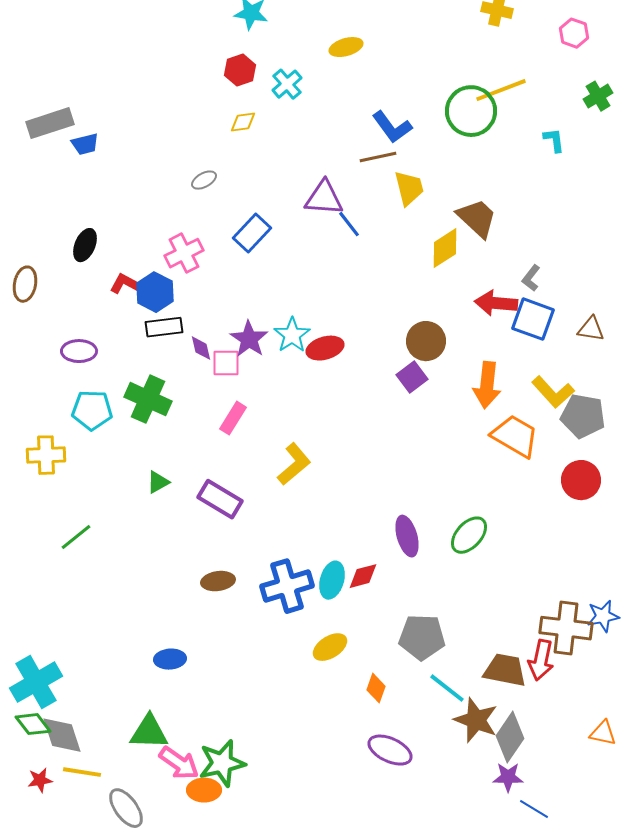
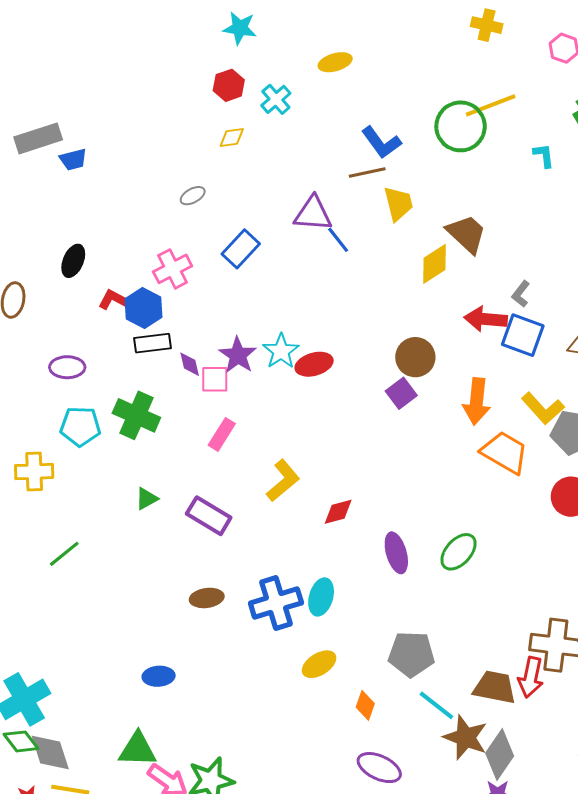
red diamond: (363, 576) -> (338, 512), moved

